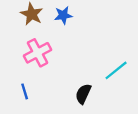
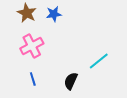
blue line: (25, 91) -> (33, 79), moved

